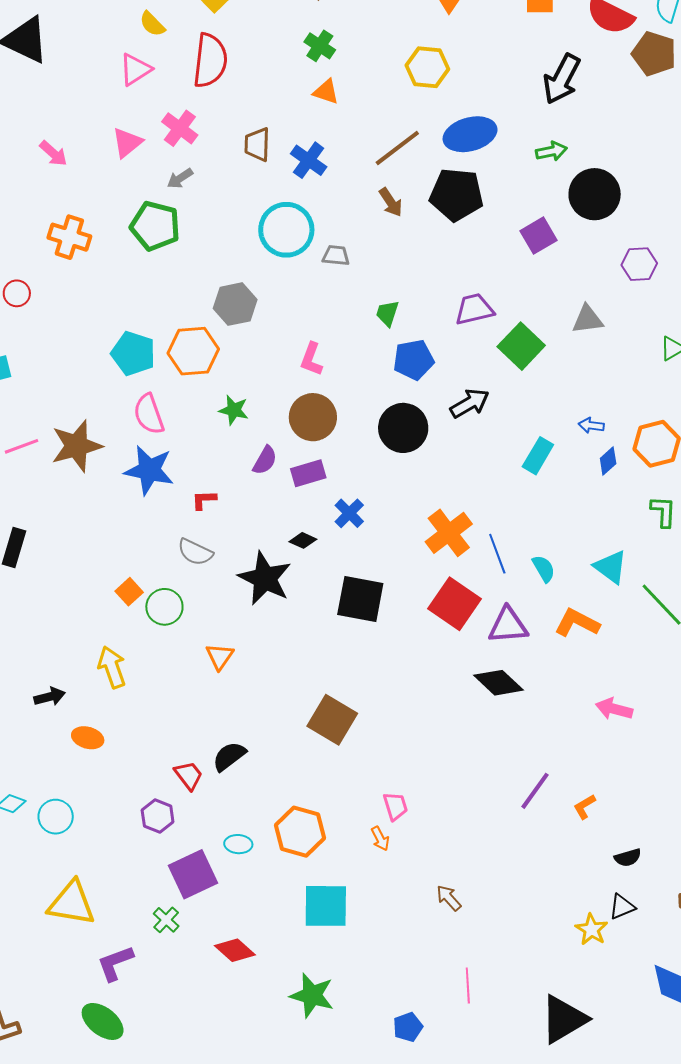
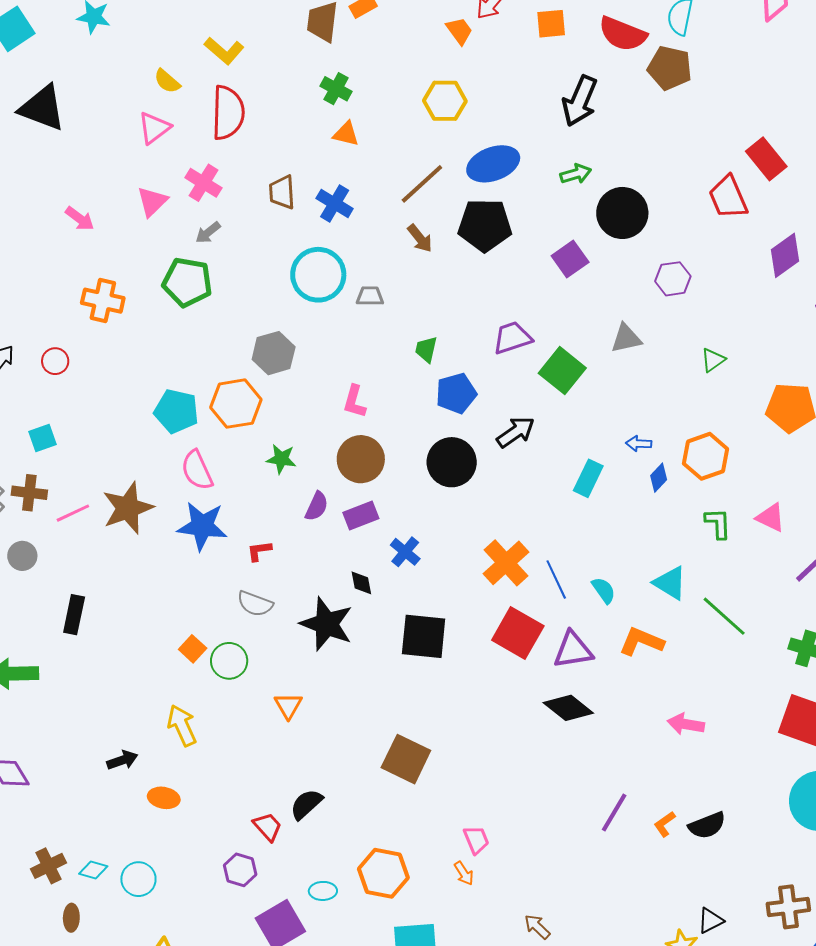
black diamond: (303, 540) -> (361, 583), turned 60
black semicircle: (628, 858) -> (707, 825), moved, size x1.4

